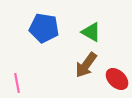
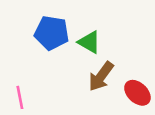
green triangle: (91, 32) -> (89, 42), moved

